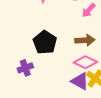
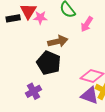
brown arrow: (85, 40) -> (58, 41), moved

